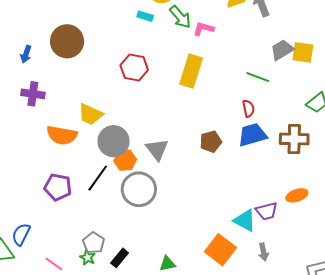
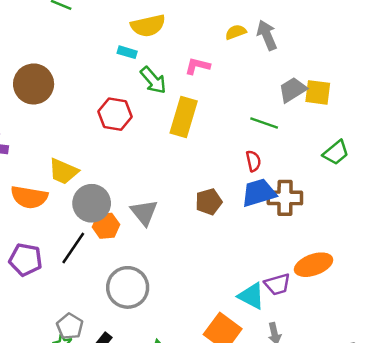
green arrow: (180, 17) -> (153, 80), moved
brown cross: (294, 139) -> (285, 198), moved
gray circle: (139, 189) -> (128, 287), moved
orange ellipse: (297, 195) -> (314, 265), size x1.4

